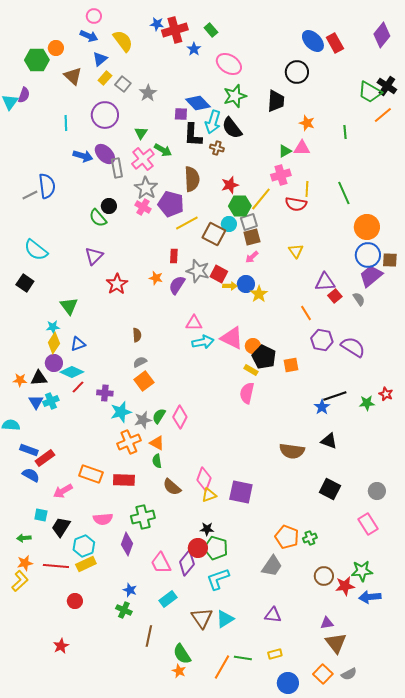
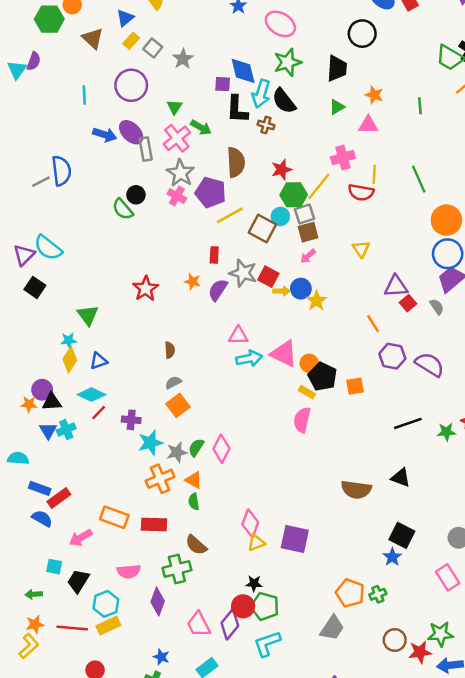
blue diamond: (198, 103) -> (243, 71), turned 30
green triangle: (285, 151) -> (337, 107), moved
purple triangle: (94, 256) -> (24, 255), moved
purple circle: (54, 363) -> (42, 390), moved
blue star: (322, 407) -> (392, 557), moved
brown semicircle: (172, 487) -> (196, 545), moved

